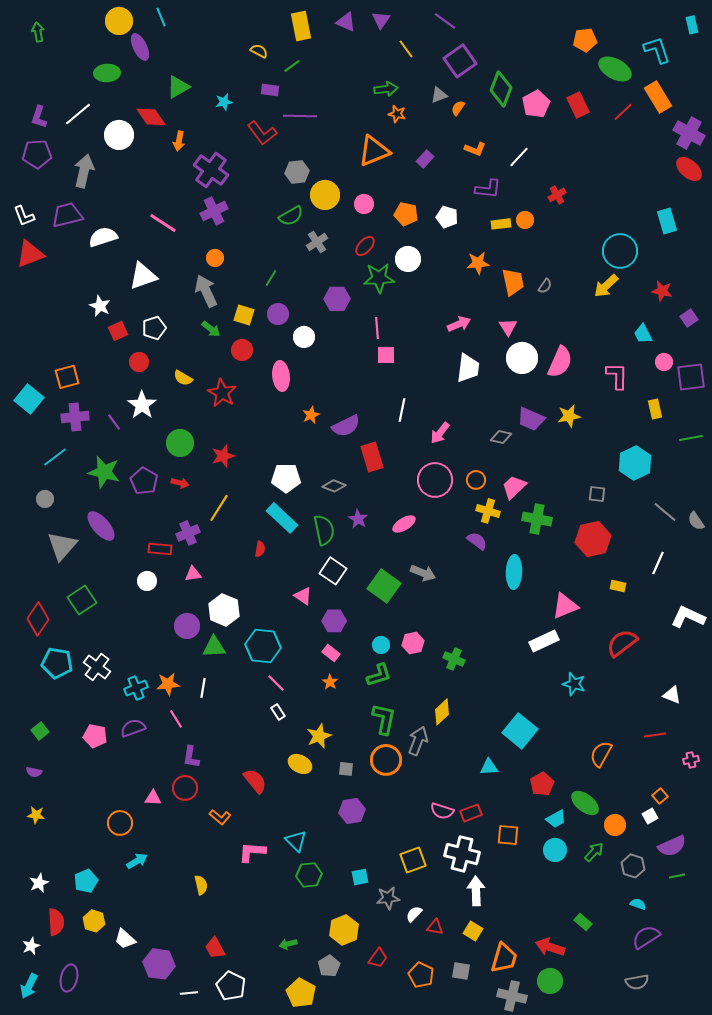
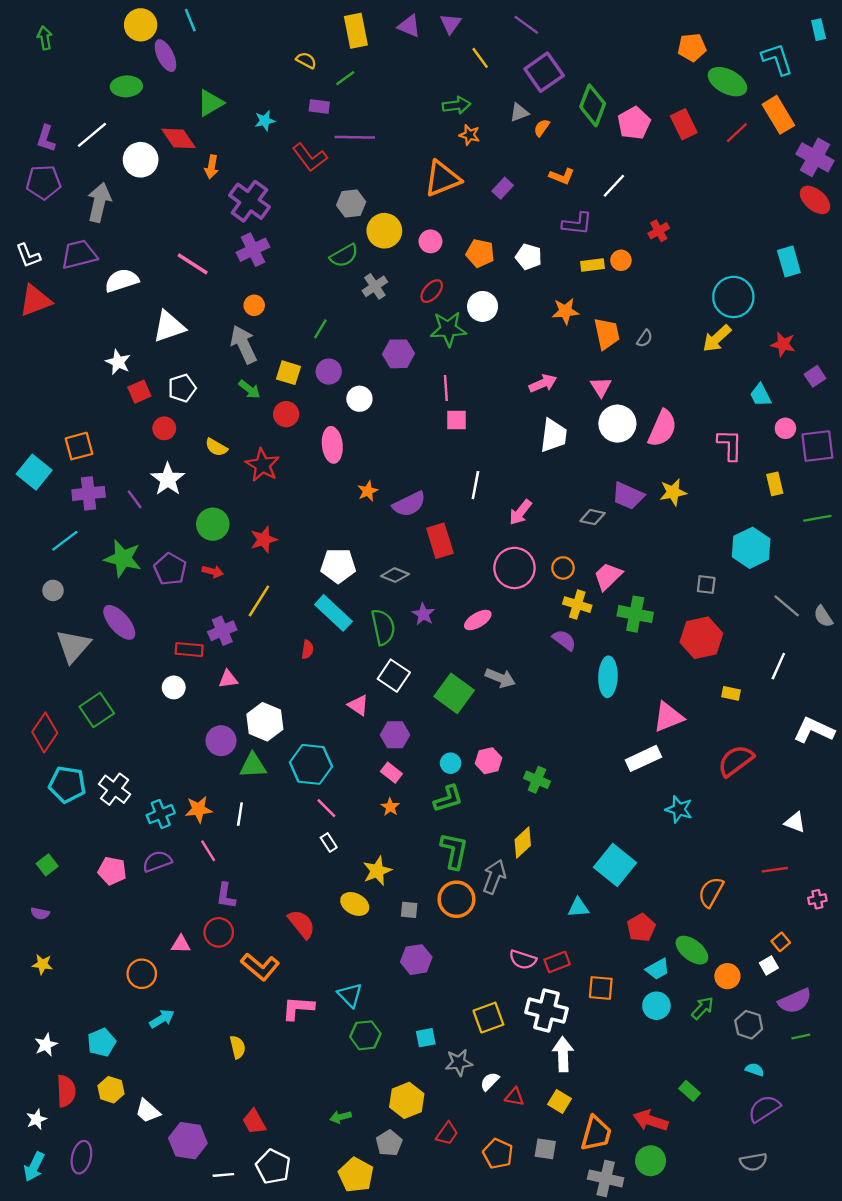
orange L-shape: (220, 817) -> (260, 967), size x1.5

